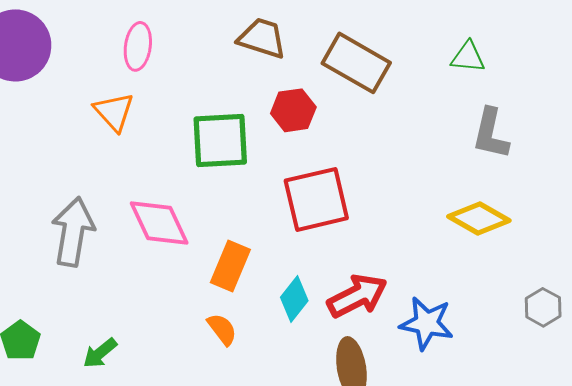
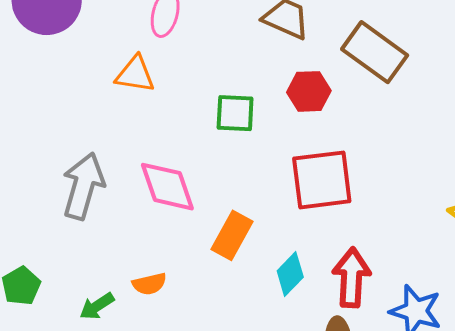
orange triangle: (114, 112) -> (135, 74), turned -45
green square: (220, 141) -> (235, 113), size x0.7
red arrow: (357, 296) -> (352, 278), turned -66
orange semicircle: (222, 329) -> (149, 284), moved, turned 108

